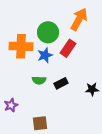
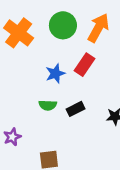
green circle: (48, 32) -> (63, 25), moved
orange cross: (21, 46) -> (19, 33), moved, turned 35

